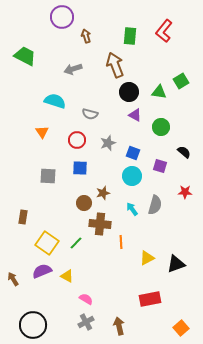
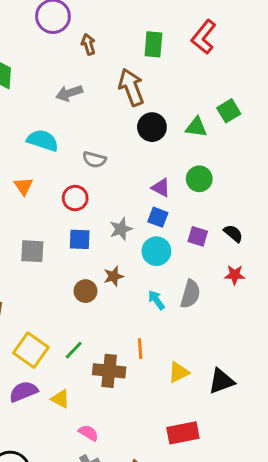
purple triangle: (135, 115) -> (161, 188), moved
gray star: (108, 143) -> (121, 229), moved
black semicircle: (184, 152) -> (233, 233), moved
brown cross: (100, 224) -> (109, 371), moved

